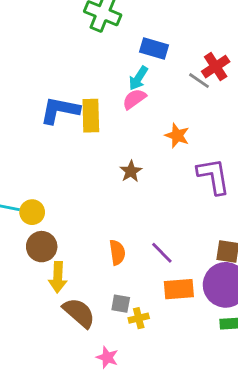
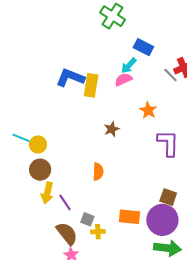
orange semicircle: (117, 252) -> (98, 172), moved
purple line: (162, 253) -> (65, 202), moved
brown semicircle: (79, 313) -> (67, 234), moved

